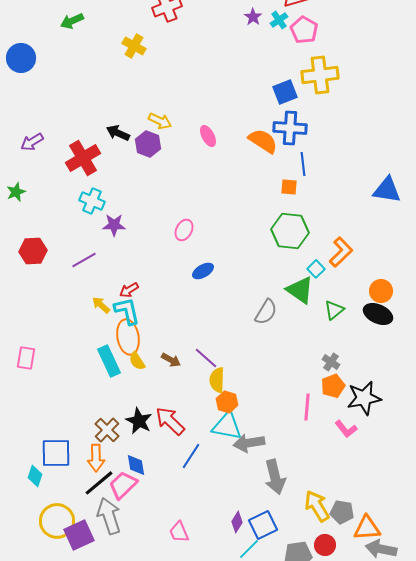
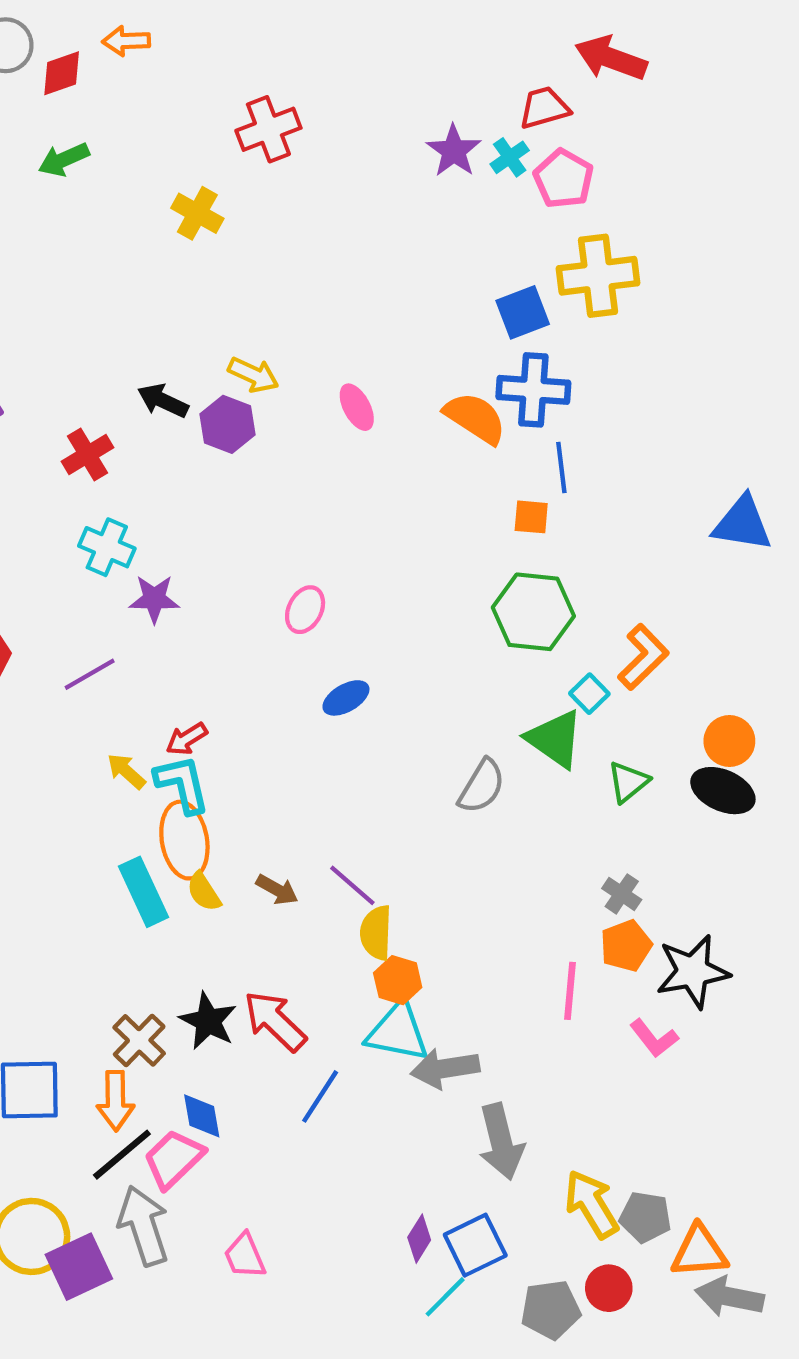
purple star: (253, 17) -> (454, 151), size x1.4
red cross: (83, 158) -> (87, 455), size x0.7
pink trapezoid: (179, 532) -> (245, 1256), moved

